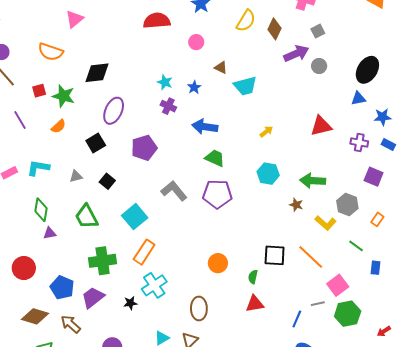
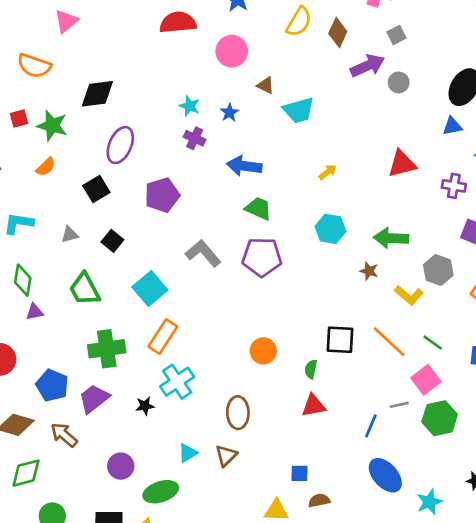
pink circle: (196, 42) -> (232, 51), size x1.5
green line: (356, 246) -> (433, 343), moved

